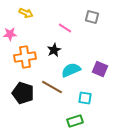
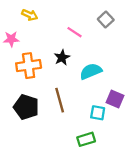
gray square: (92, 17) -> (106, 19), turned 32
purple square: (100, 69) -> (115, 99), moved
cyan semicircle: (71, 70) -> (91, 71), moved
brown line: (52, 87) -> (60, 100), turned 45

